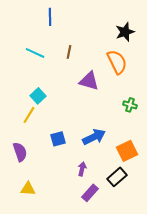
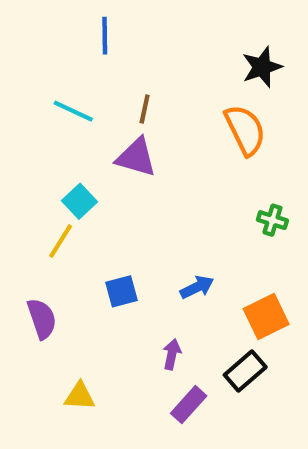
purple triangle: (89, 81) -> (136, 157), moved
blue arrow: (94, 137) -> (197, 287), size x0.7
yellow triangle: (28, 189) -> (80, 396), moved

